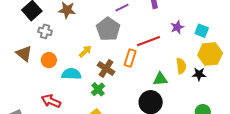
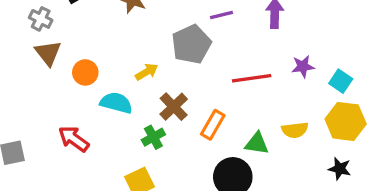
gray cross: (45, 31) -> (41, 19), moved
orange rectangle: (130, 58) -> (213, 125), moved
yellow semicircle: (181, 66) -> (295, 130), turned 77
black star: (199, 74) -> (340, 169), moved

